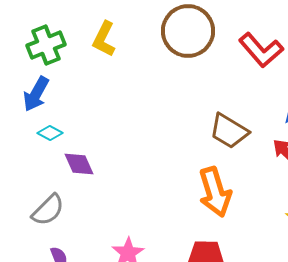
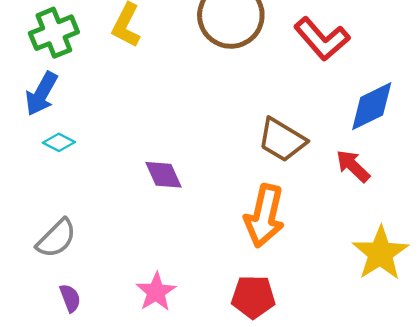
purple diamond: (79, 164) -> (164, 175), moved
orange arrow: (215, 192) -> (264, 216), turned 30

